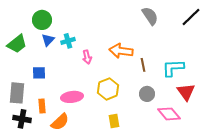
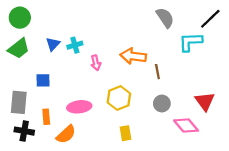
green circle: (42, 20) -> (20, 18), moved
cyan L-shape: (173, 68) -> (190, 42), moved

